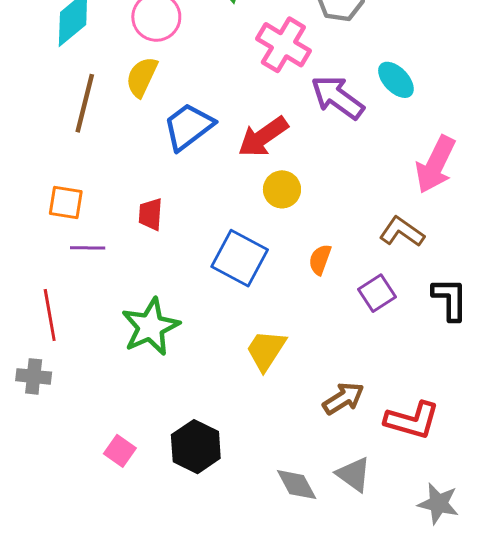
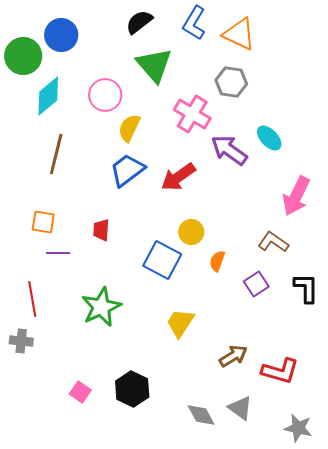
yellow semicircle: (142, 77) -> (129, 128), moved
yellow circle: (282, 189) -> (191, 232), moved

